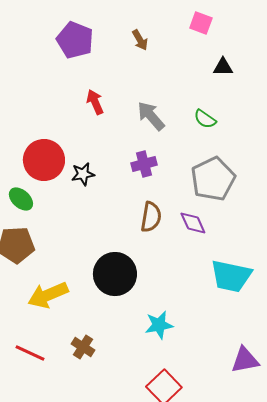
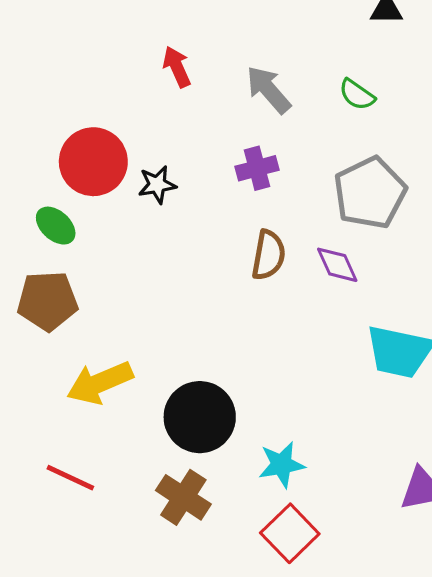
black circle: (115, 274) -> (200, 417), moved
cyan star: (159, 325) -> (282, 465), moved
brown cross: (83, 347) -> (183, 497), moved, size x1.4

